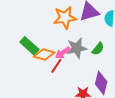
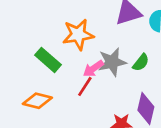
orange star: (65, 18) -> (78, 35), moved
orange diamond: (44, 55) -> (37, 101), moved

